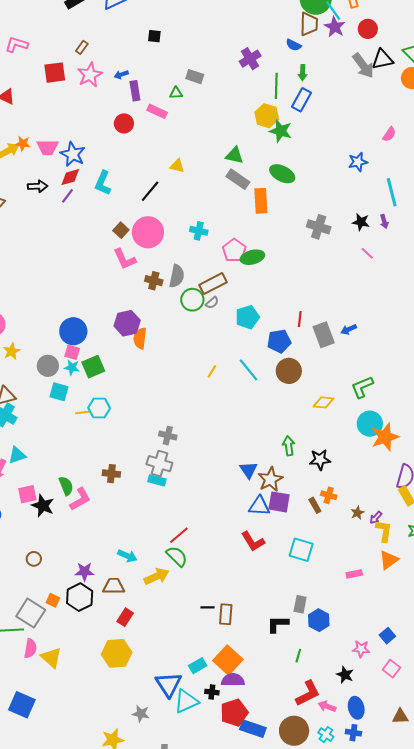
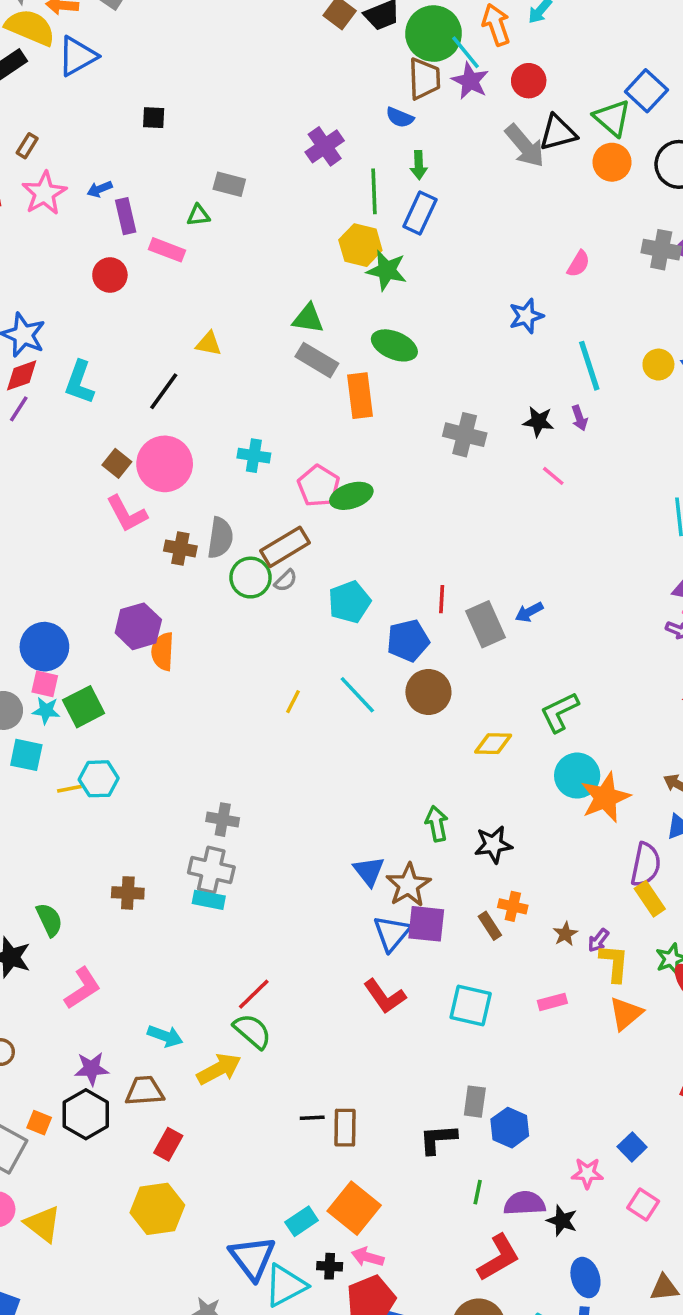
pink L-shape: (80, 499) -> (82, 988), moved
blue triangle: (259, 506) -> (392, 933), turned -50
pink rectangle: (354, 574) -> (552, 1002), moved
purple semicircle: (233, 680) -> (525, 1203), moved
pink arrow: (327, 706) -> (368, 1257), moved

